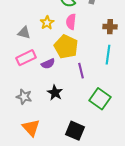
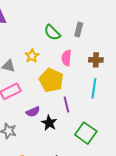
pink semicircle: (71, 22) -> (66, 58), moved
purple semicircle: (48, 64) -> (33, 112), moved
black star: (55, 93) -> (49, 123), moved

